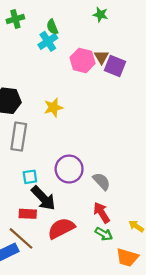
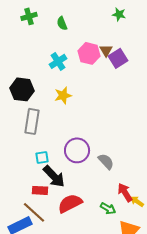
green star: (100, 15) -> (119, 14), moved
cyan cross: (48, 41) -> (58, 61), moved
purple square: (115, 66) -> (118, 58), turned 36
red arrow: (102, 213) -> (125, 192), moved

